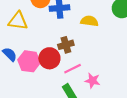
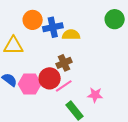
yellow semicircle: (89, 21) -> (71, 35), moved
pink line: (73, 69) -> (64, 86), moved

